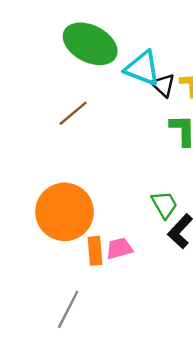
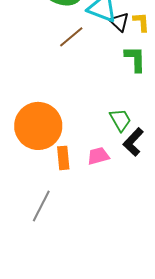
brown line: (73, 113) -> (71, 37), moved
pink trapezoid: (119, 248) -> (98, 156), moved

